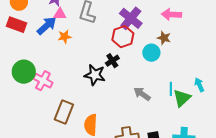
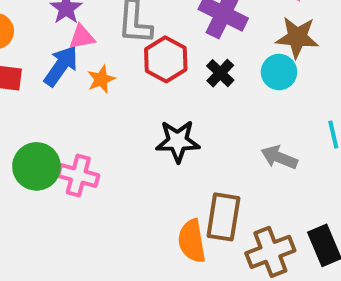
red hexagon: (123, 37) -> (166, 59), moved
brown star: (164, 38) -> (297, 37), size x1.5
black cross: (112, 61) -> (220, 73), moved
brown rectangle: (64, 112) -> (223, 217), moved

